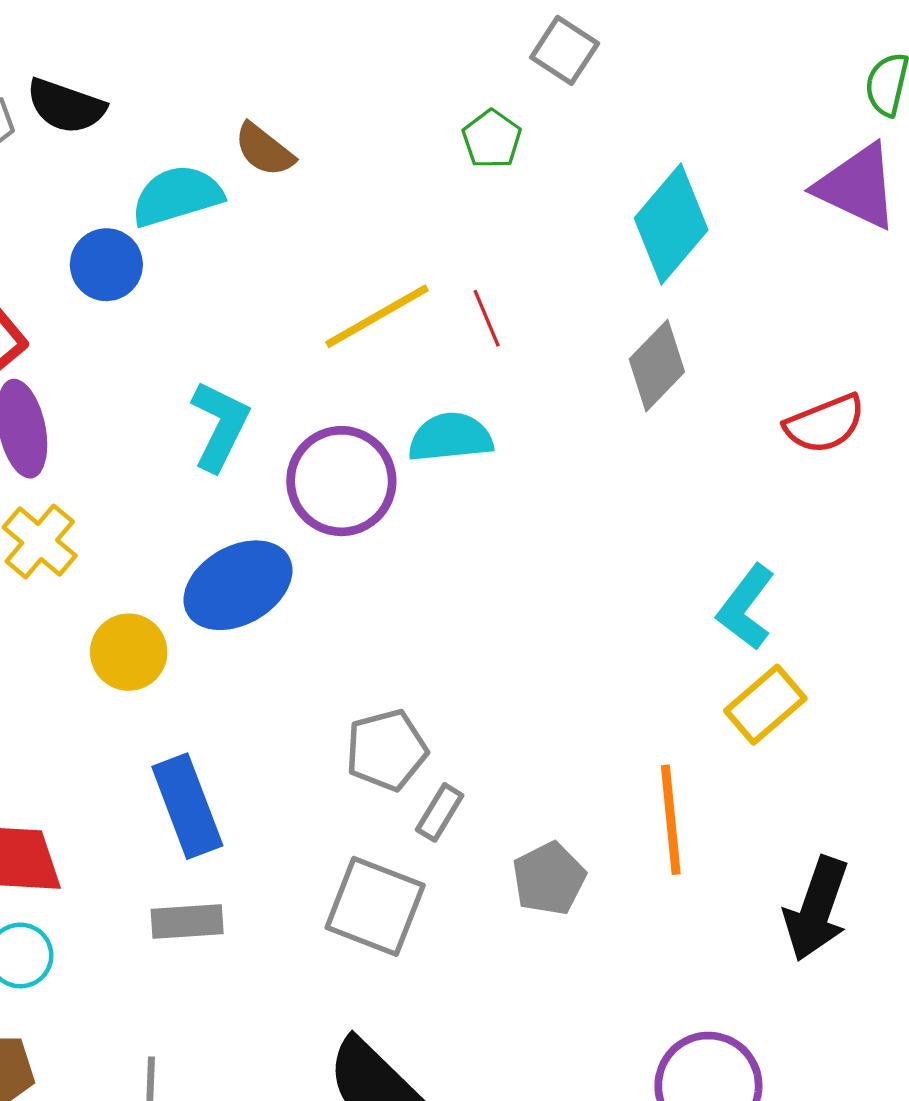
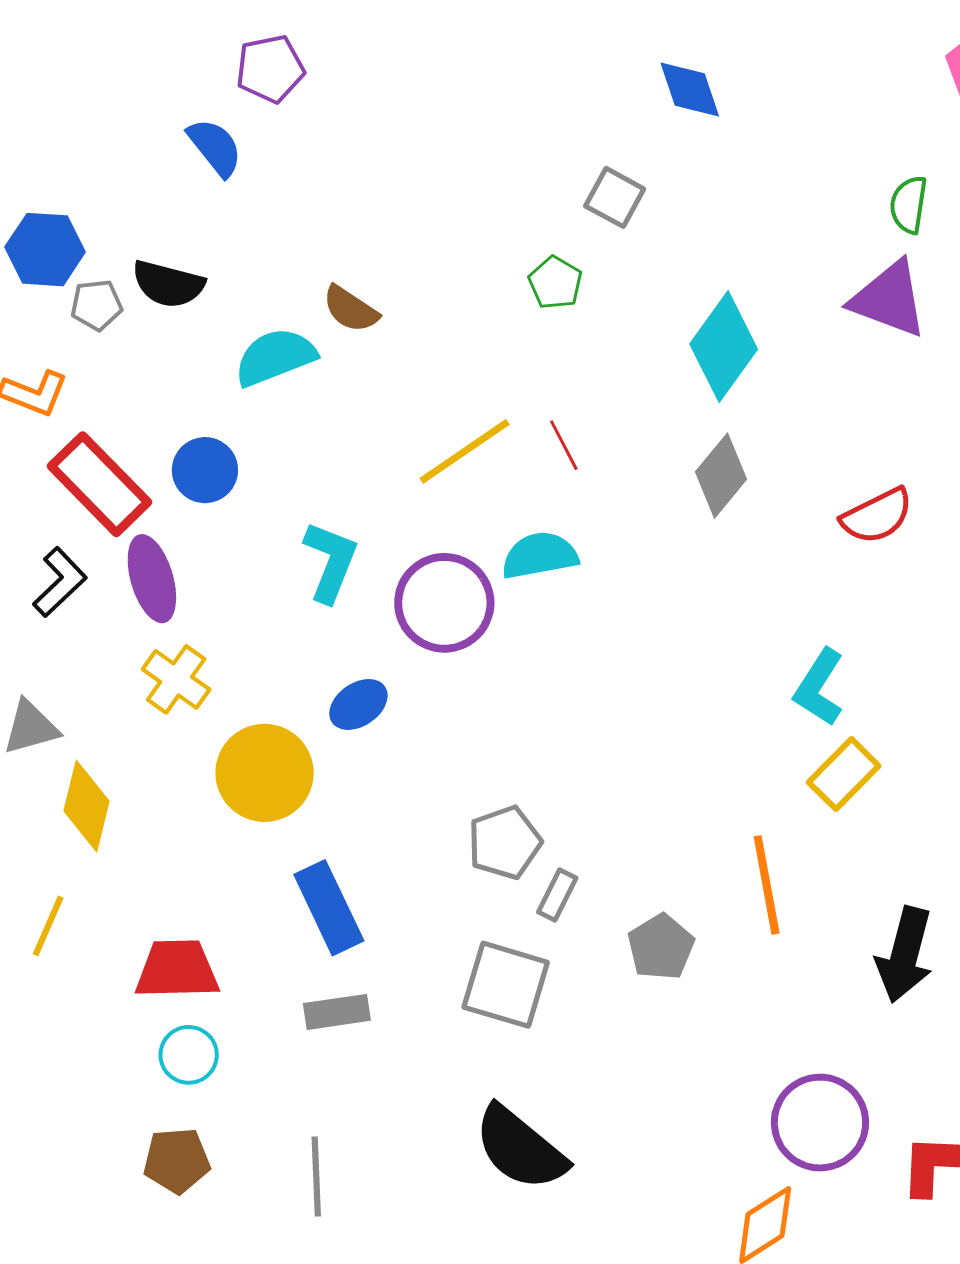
blue circle: (106, 265) -> (205, 470), moved
blue ellipse: (238, 585) -> (358, 704), size x0.6
yellow circle: (129, 652) -> (265, 773), size x1.4

